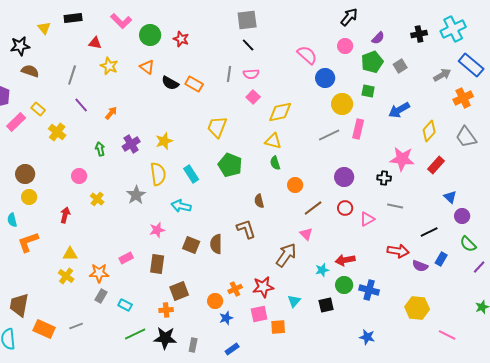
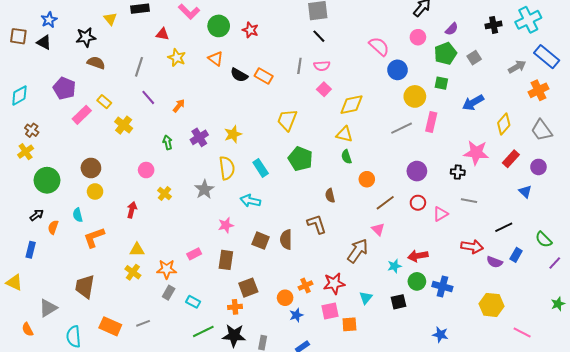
purple circle: (462, 216) -> (538, 167), moved
brown trapezoid: (19, 305) -> (85, 287), moved

